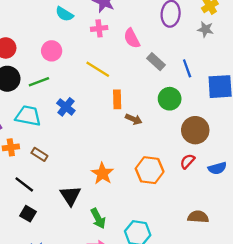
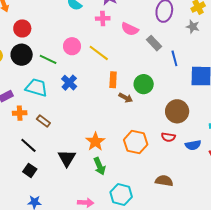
pink semicircle: (132, 38) -> (130, 29), turned -42
pink circle: (52, 51) -> (72, 46), moved
gray rectangle: (156, 62) -> (154, 43), moved
green line: (39, 82) -> (48, 59), turned 42
green circle: (170, 99) -> (144, 84), moved
red semicircle: (187, 161) -> (168, 137), turned -128
brown semicircle: (198, 217) -> (164, 181), moved
green arrow: (98, 218) -> (100, 166), moved

